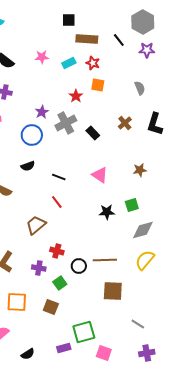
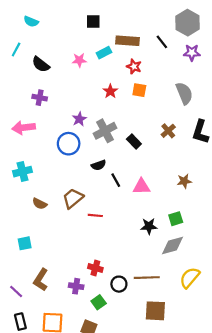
black square: (69, 20) -> (93, 22), moved
cyan rectangle: (69, 63) -> (104, 53), moved
gray semicircle: (140, 88) -> (184, 93), size x1.5
red star: (76, 96) -> (110, 91), moved
black semicircle: (28, 166) -> (99, 165), moved
pink triangle: (100, 175) -> (141, 187), turned -36
black line: (59, 177) -> (116, 180), moved, turned 40
red line: (57, 202) -> (95, 215), turned -48
brown trapezoid: (36, 225) -> (73, 198), moved
gray diamond: (143, 230) -> (173, 245), moved

